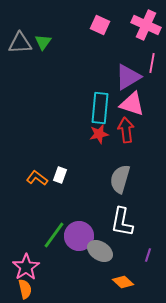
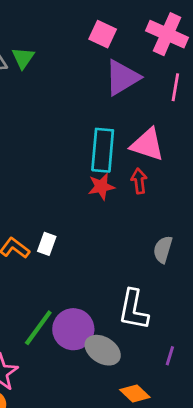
purple triangle: (128, 77) -> (122, 77), moved
red arrow: (126, 130) -> (139, 181), size x0.7
gray semicircle: (120, 179) -> (163, 249), moved, size x0.7

